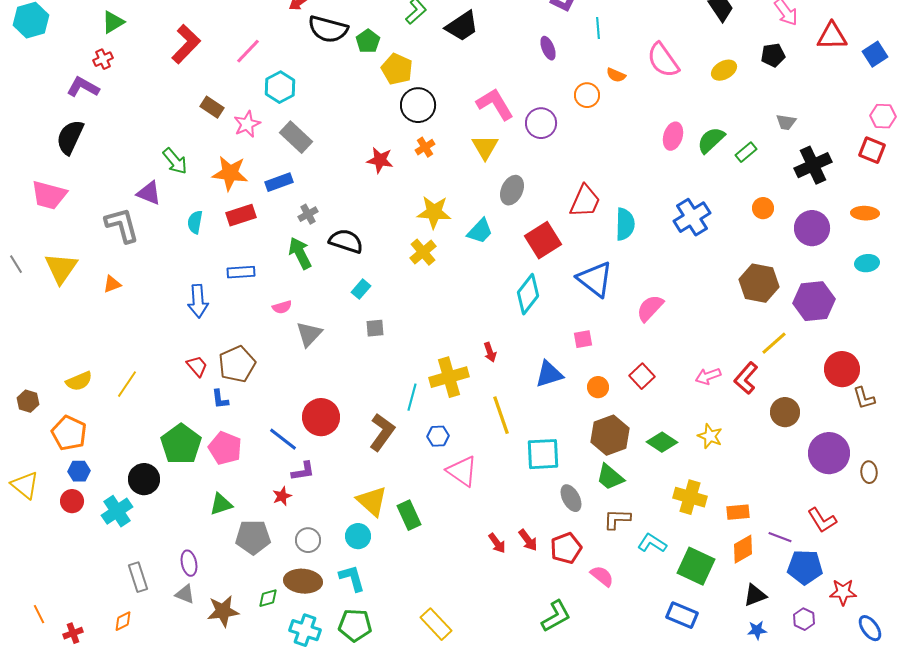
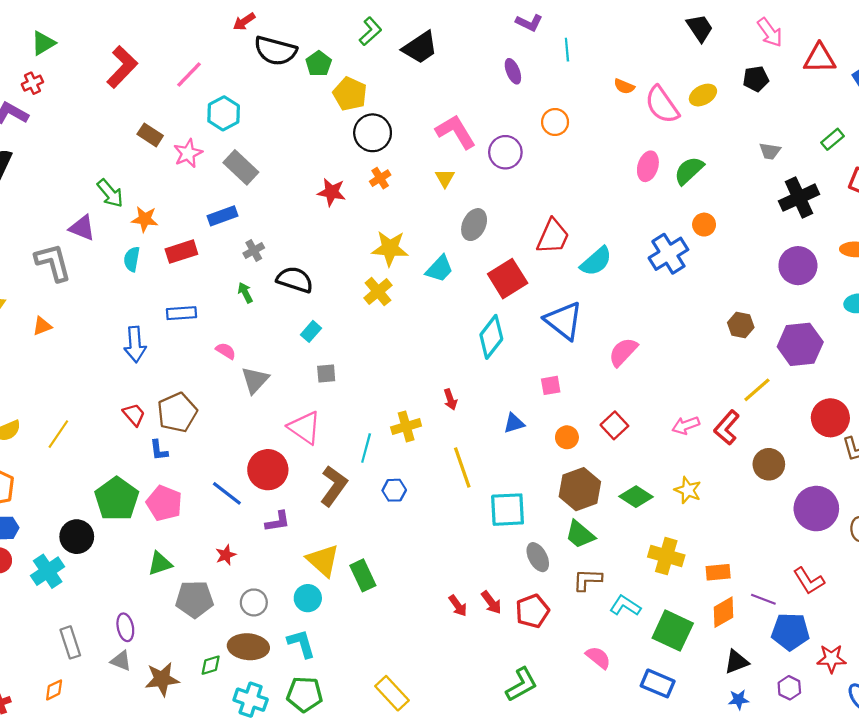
pink semicircle: (663, 60) -> (662, 105), moved
orange semicircle: (616, 75) -> (624, 86), moved
yellow triangle: (485, 147) -> (445, 178), size x0.7
green rectangle: (746, 152) -> (833, 139), moved
orange star: (230, 173) -> (145, 219), moved, size x0.7
orange circle: (763, 208) -> (704, 225), moved
cyan semicircle: (625, 224) -> (596, 261), turned 48
green arrow: (300, 253) -> (245, 293), size x0.6
brown hexagon: (759, 283) -> (741, 325), size x0.6
pink semicircle: (282, 307) -> (226, 351), turned -132
blue triangle: (549, 374) -> (514, 423), size x0.7
yellow cross: (449, 377) -> (406, 426), size x0.7
purple L-shape: (303, 471) -> (278, 521), moved
pink triangle: (462, 471) -> (305, 428), moved
pink semicircle: (602, 576) -> (598, 658), moved

